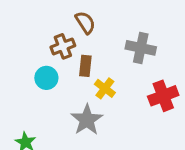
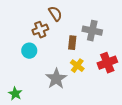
brown rectangle: (85, 66) -> (72, 43), moved
yellow cross: (105, 88) -> (77, 66), moved

